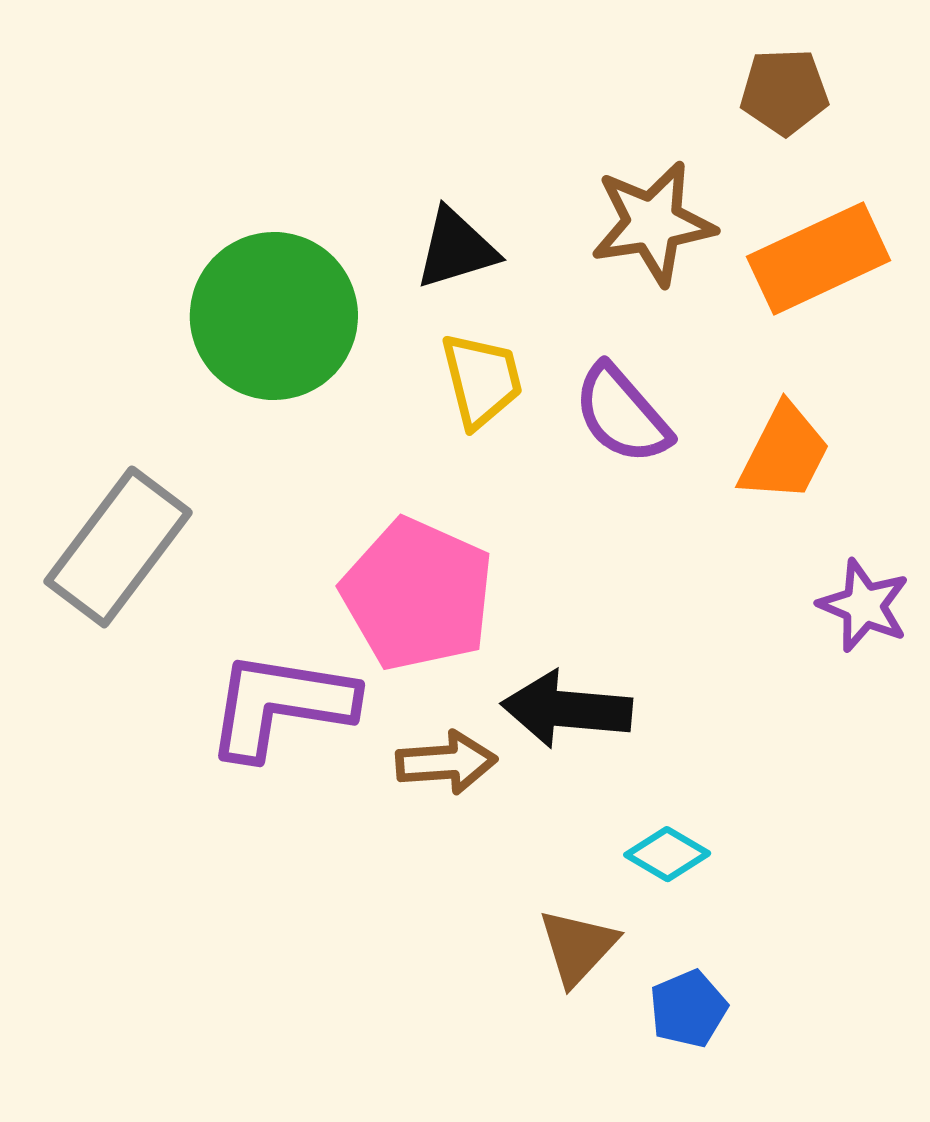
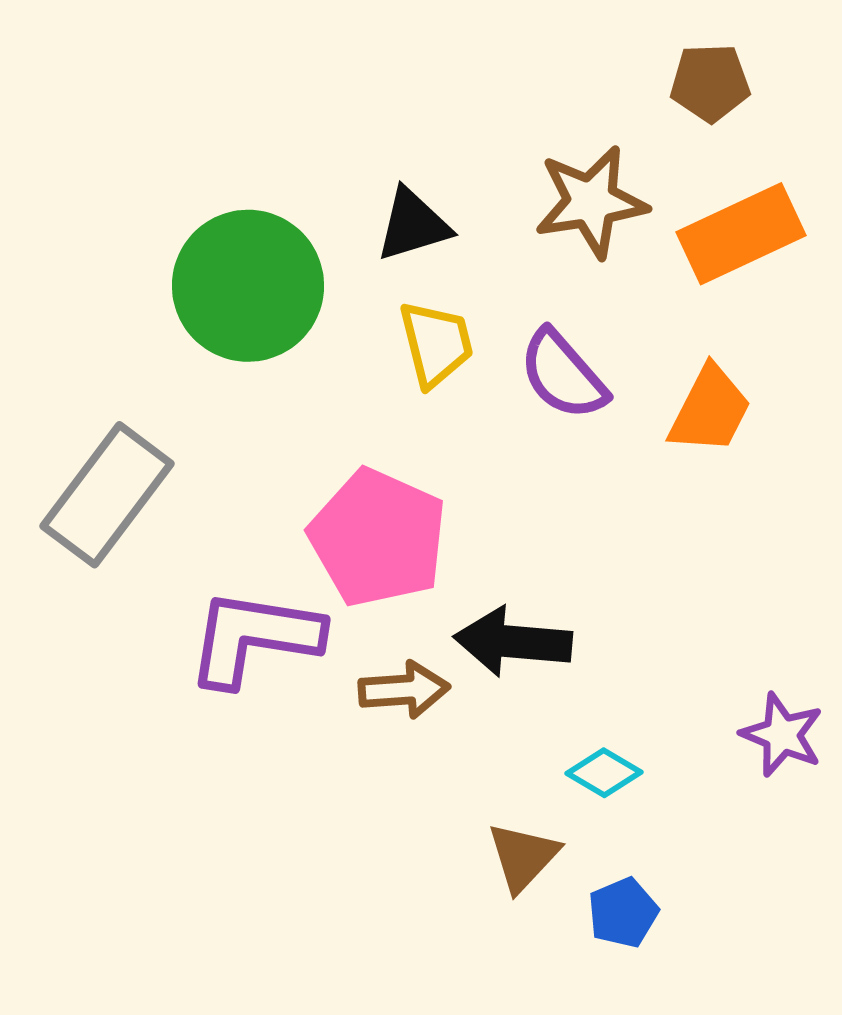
purple star: (864, 605) -> (782, 735), moved

